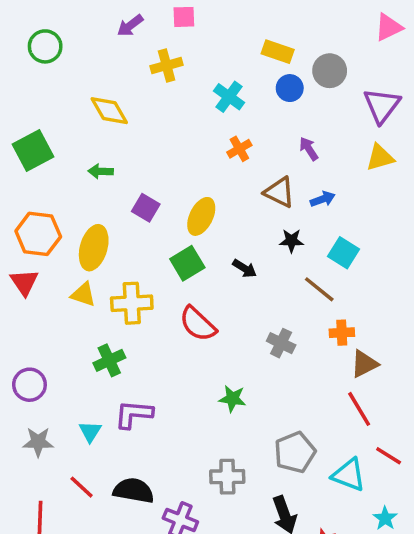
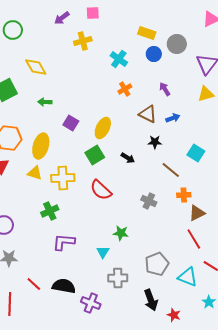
yellow diamond: (109, 111) -> (36, 67), moved
cyan square: (343, 253) -> (196, 153), moved
cyan triangle: (90, 432) -> (103, 252), moved

